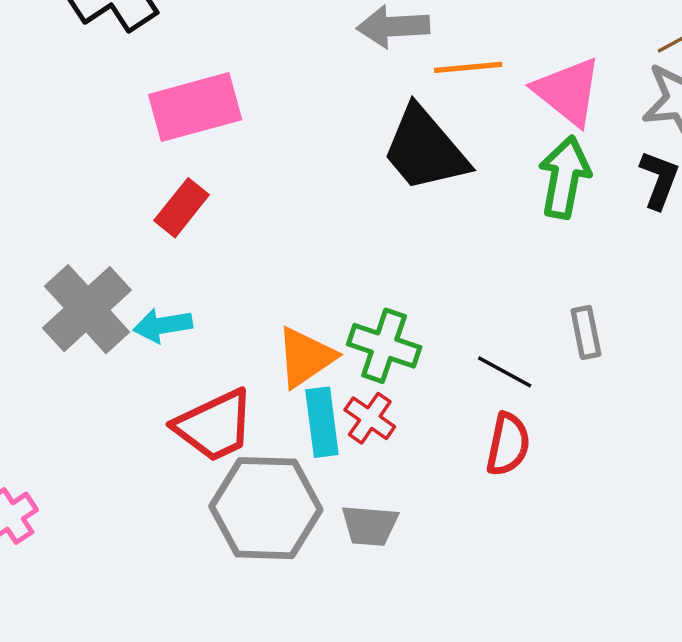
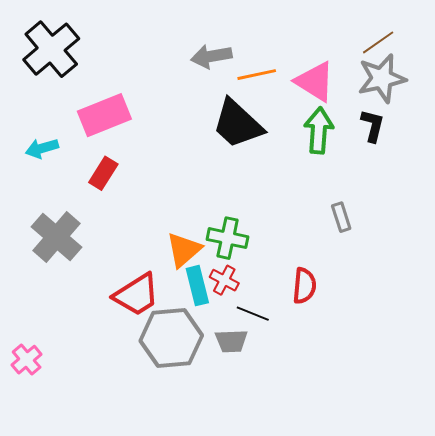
cyan arrow: (163, 325) -> (42, 148), moved
black line: (505, 372) -> (253, 314), moved

